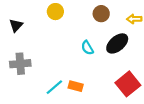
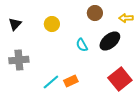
yellow circle: (55, 12) -> (52, 24), moved
orange rectangle: (76, 86) -> (71, 81), turned -40

